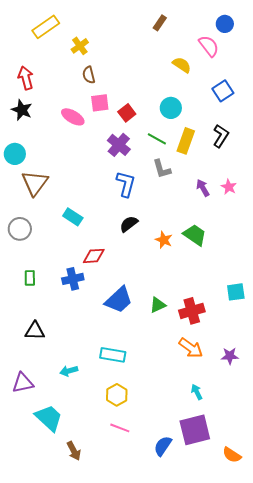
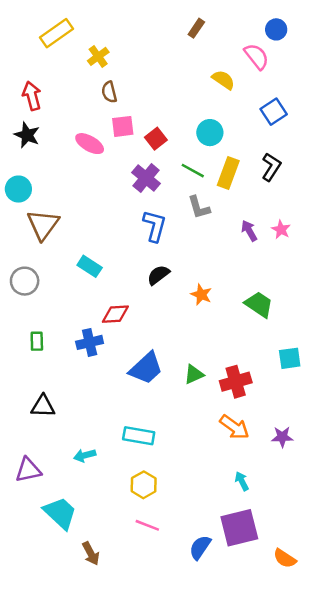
green trapezoid: (195, 235) -> (259, 304), moved

